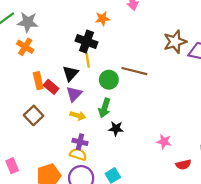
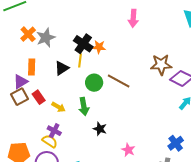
orange star: (102, 19) -> (99, 47), moved
gray star: (28, 22) -> (46, 38), moved, turned 30
red rectangle: (51, 87) -> (39, 97), moved
purple triangle: (74, 94) -> (21, 82), moved
green arrow: (105, 108) -> (84, 106), turned -42
black star: (116, 129) -> (100, 129), moved

